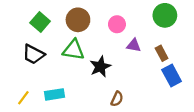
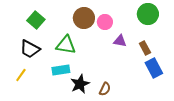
brown circle: (78, 20) -> (84, 18), moved
black star: (100, 67) -> (80, 84), moved
cyan rectangle: (55, 94) -> (61, 70), moved
yellow line: (23, 98) -> (21, 75), moved

